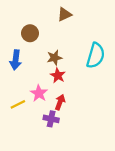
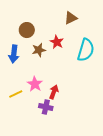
brown triangle: (64, 14) -> (71, 18), moved
brown star: (54, 58) -> (39, 50), moved
red star: (58, 76) -> (57, 42), moved

